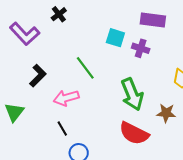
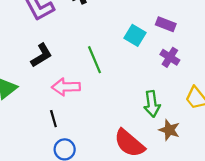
purple rectangle: (153, 20) -> (166, 24), moved, size x0.7
purple cross: (141, 48) -> (170, 57), moved
green arrow: (132, 94) -> (152, 104), moved, size x0.7

